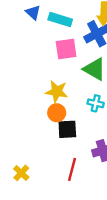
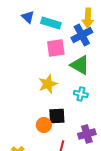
yellow star: (57, 92) -> (48, 84), turned -30
orange circle: (57, 113) -> (44, 125), moved

